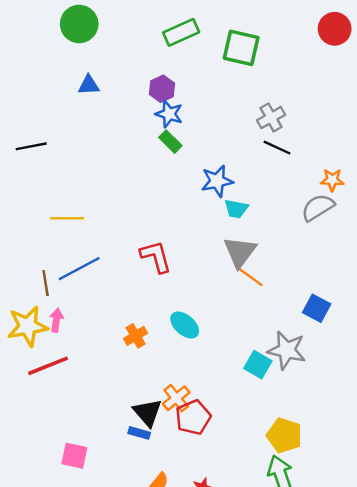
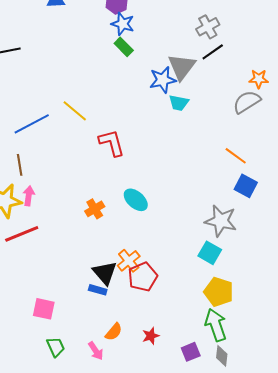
black line: (277, 148) -> (213, 52), turned -60
yellow line: (67, 218) -> (75, 111), moved, turned 40
gray triangle: (240, 252) -> (182, 67), moved
blue line: (79, 269) -> (32, 124), moved
orange line: (251, 277) -> (236, 156), moved
cyan square: (258, 365) -> (210, 253), moved

